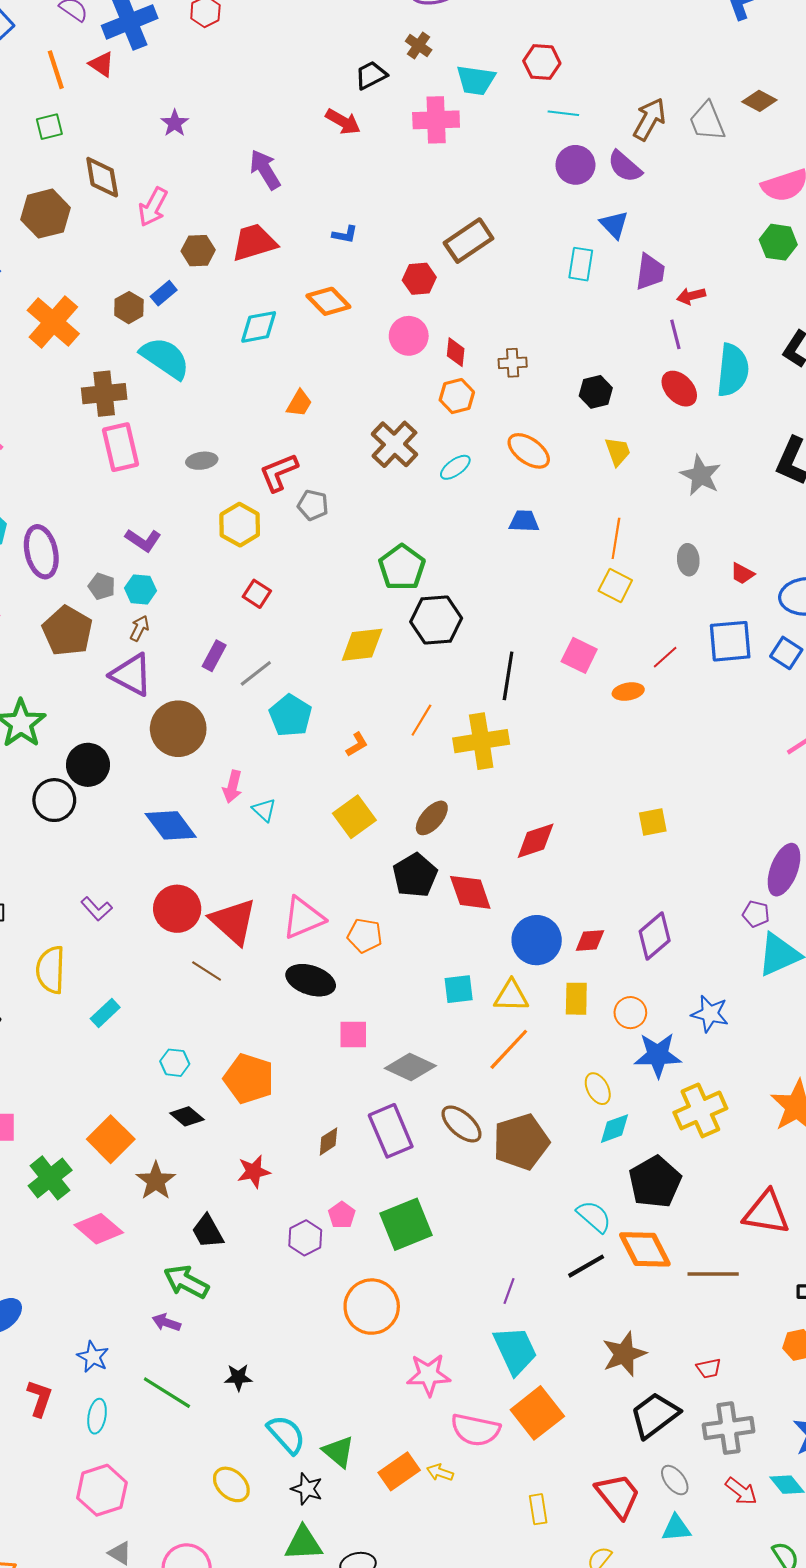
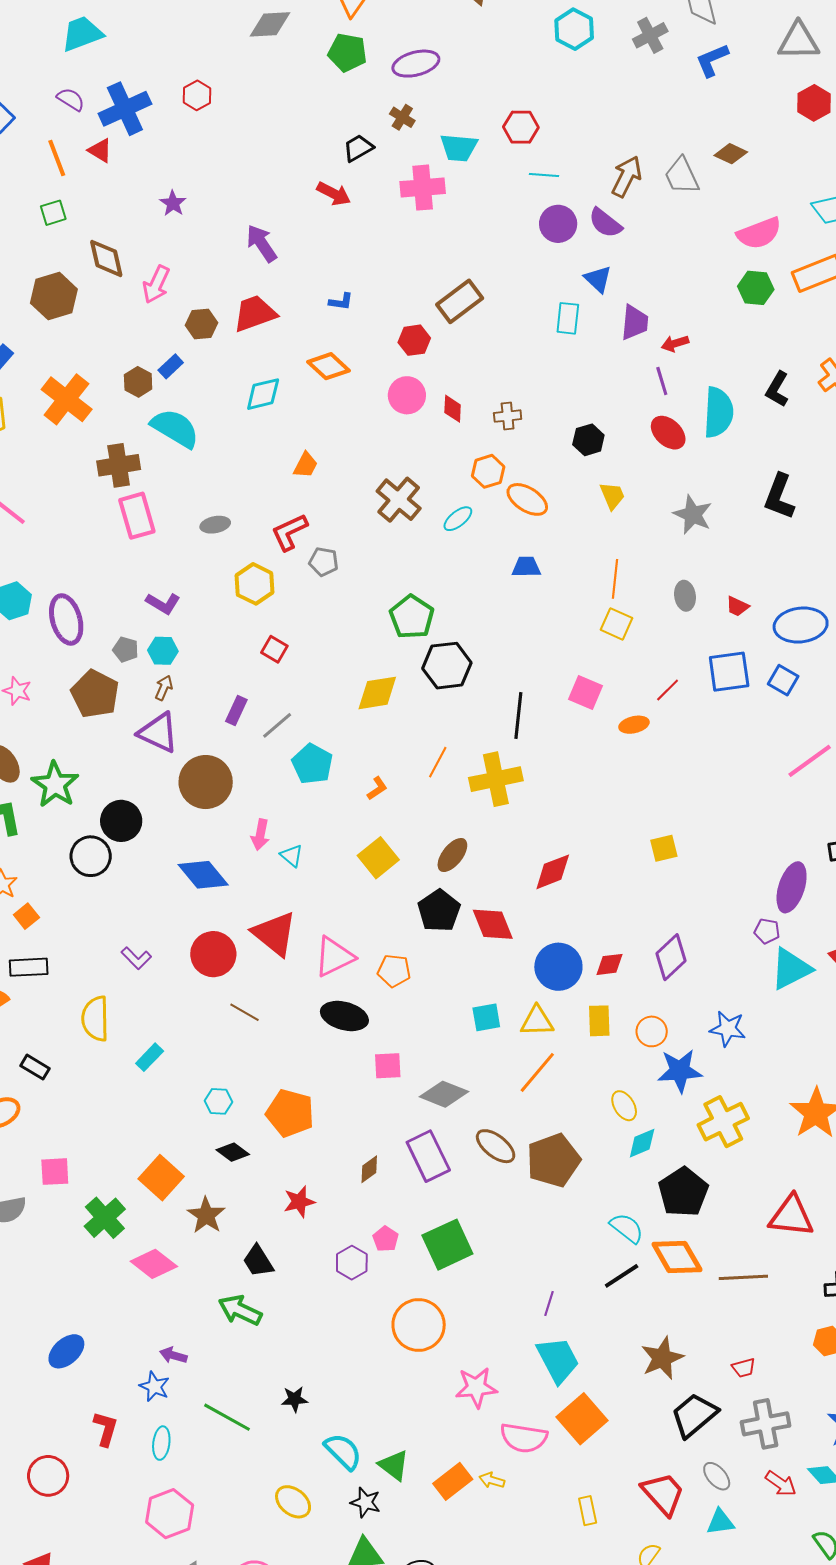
orange hexagon: (457, 396) -> (488, 471), moved
red triangle: (233, 921) -> (275, 934), moved
purple arrow: (166, 1323) -> (173, 1355), moved

